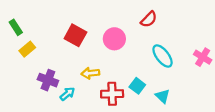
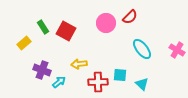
green rectangle: (16, 27) -> (43, 27), moved
pink circle: (114, 39) -> (106, 23), moved
cyan square: (137, 86) -> (120, 75), turned -32

